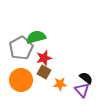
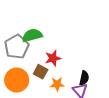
red star: (44, 58) -> (53, 58), moved
black semicircle: (86, 78) -> (84, 78), turned 64

